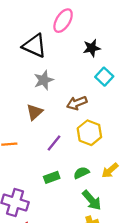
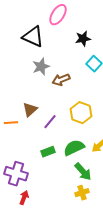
brown arrow: (77, 103) -> (61, 80), moved
brown triangle: (34, 112) -> (30, 110), moved
green semicircle: (81, 173) -> (74, 148), size x1.5

